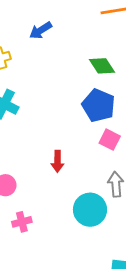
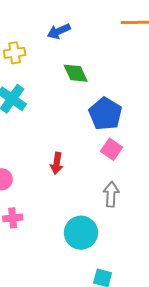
green diamond: (102, 66) -> (76, 73), moved
cyan circle: (90, 210) -> (81, 233), moved

